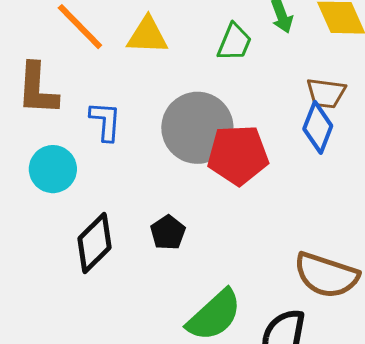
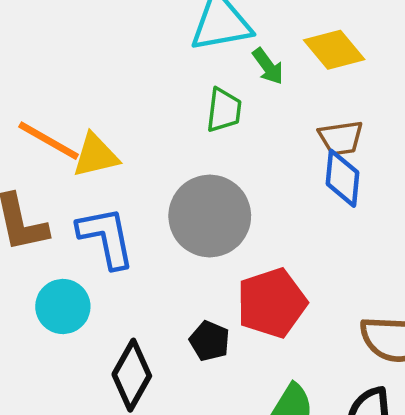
yellow triangle: (147, 35) -> (96, 155), moved
blue L-shape: (105, 121) -> (106, 237), size x1.4
red pentagon: (238, 155) -> (272, 303), moved

